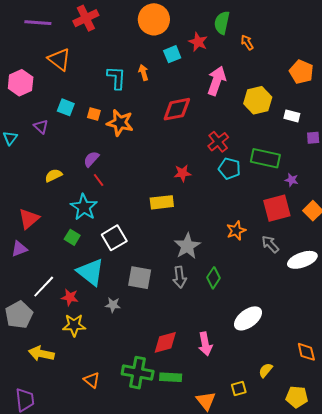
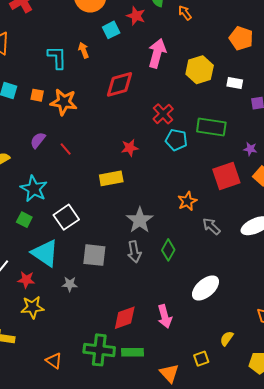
red line: (99, 180) -> (66, 149), moved
purple star: (292, 180) -> (250, 149), moved
gray arrow: (270, 244) -> (211, 226), moved

